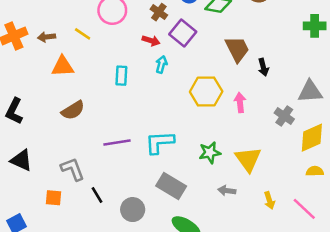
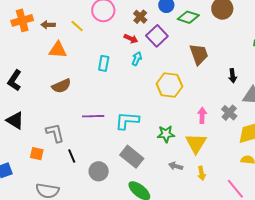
black arrow: (263, 67) -> (233, 76), moved
pink arrow: (240, 103) -> (202, 115), moved
yellow arrow: (269, 201) -> (202, 173), moved

